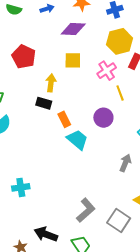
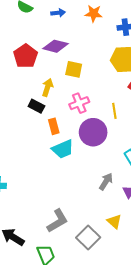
purple diamond: (73, 29) -> (56, 46), moved
pink cross: (107, 71) -> (79, 103), moved
purple circle: (103, 118) -> (93, 132), size x1.4
cyan trapezoid: (77, 140) -> (63, 149), turned 105

